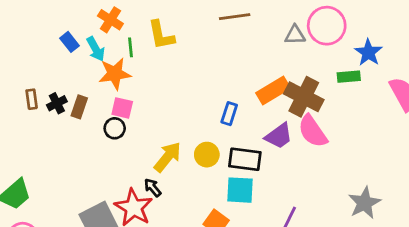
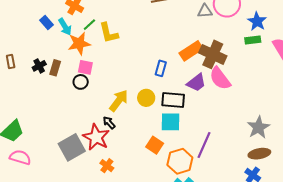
yellow L-shape: (161, 35) -> (109, 33), moved
green line: (130, 47) -> (89, 25), turned 56
green rectangle: (349, 77) -> (253, 40), moved
brown rectangle: (32, 99) -> (11, 62), moved

